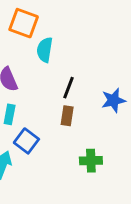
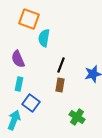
green cross: (91, 161) -> (77, 117), turned 35

